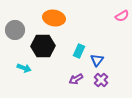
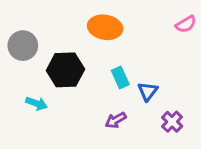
orange ellipse: (54, 18) -> (105, 27), moved
cyan rectangle: (79, 51) -> (120, 78), turned -48
purple cross: (101, 80) -> (172, 122), moved

